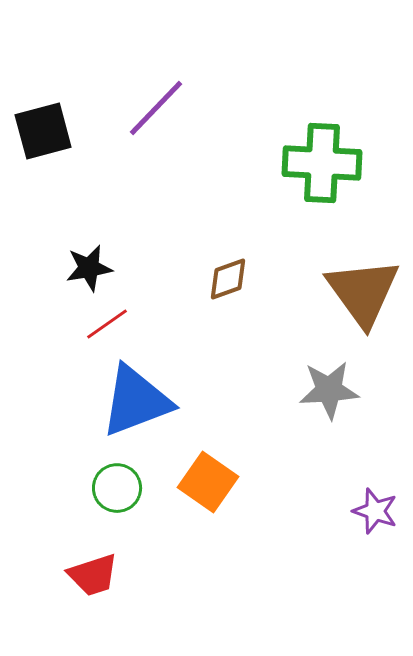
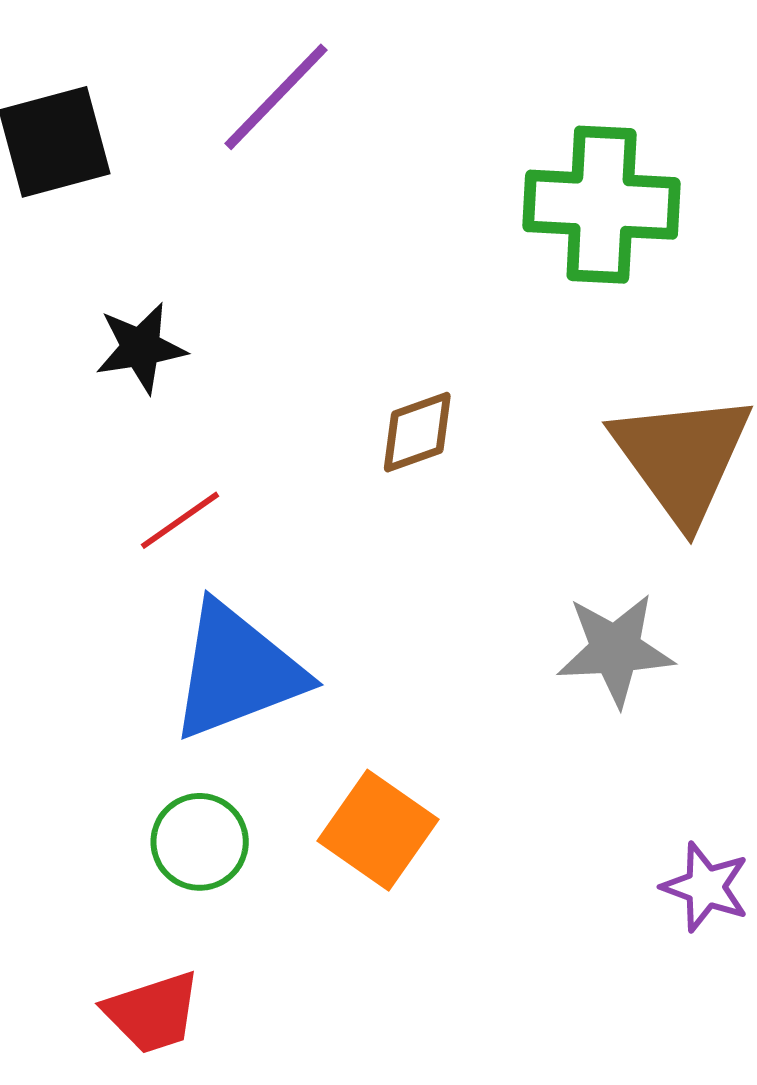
black star: (89, 268) -> (141, 348), moved

